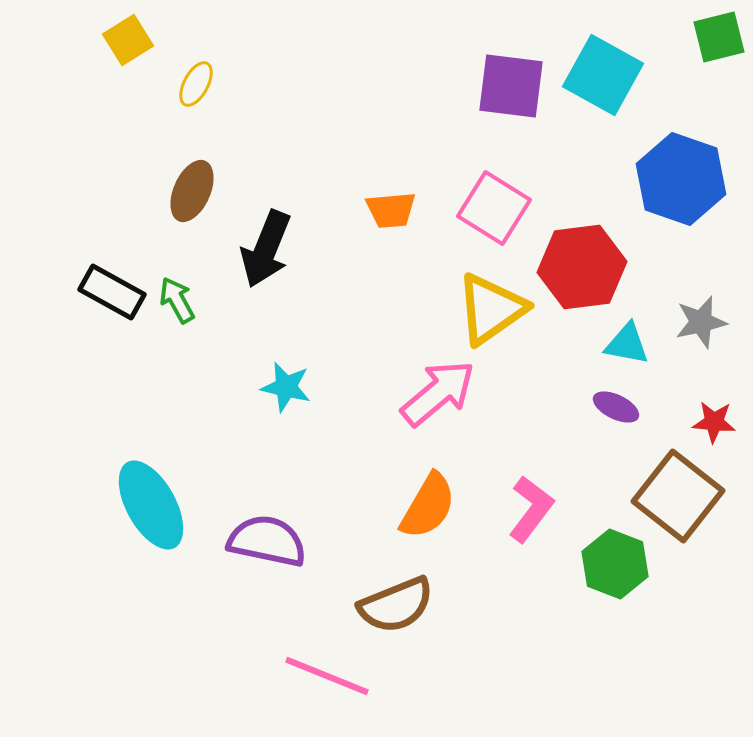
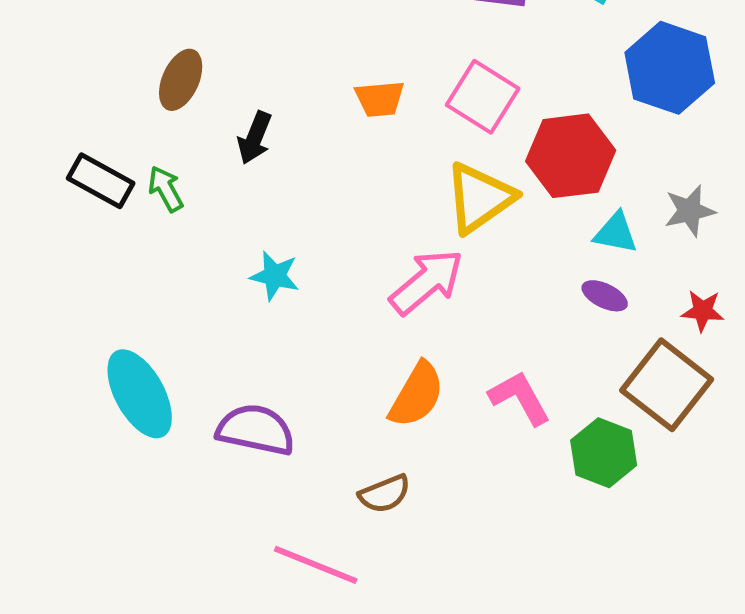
black arrow: (266, 249) -> (255, 138), size x0.7
pink L-shape: (531, 509) -> (520, 398), turned -66
brown semicircle: (396, 605) -> (385, 494), size x0.7

